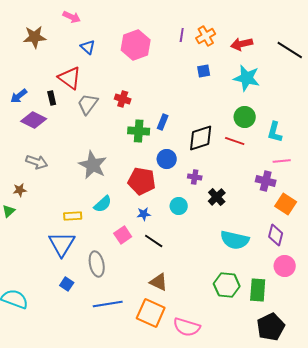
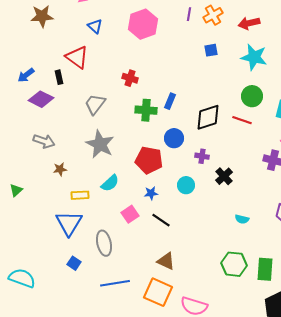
gray trapezoid: (88, 104) -> (95, 104), moved
brown star: (20, 190) -> (60, 169), moved
cyan semicircle: (235, 240) -> (242, 219), size x0.5

